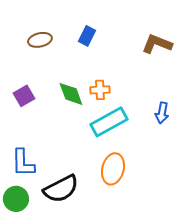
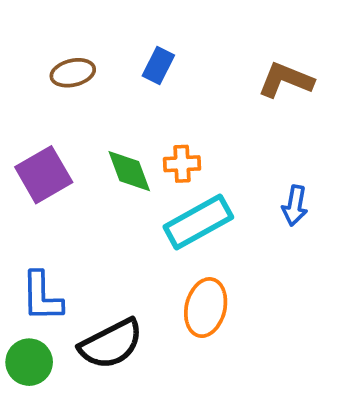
purple square: (24, 96) -> (44, 175), size x1.4

